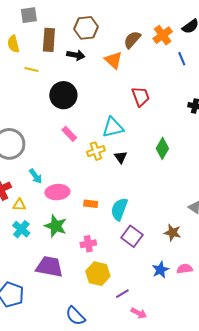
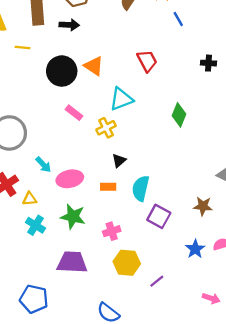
blue line: (182, 59) -> (178, 19), moved
orange triangle: (113, 60) -> (94, 66), moved
black triangle: (121, 157) -> (119, 161), moved, turned 32
pink arrow: (139, 313) -> (211, 298), moved

